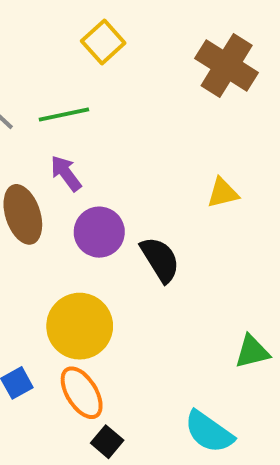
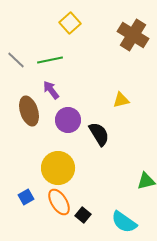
yellow triangle: (223, 193) -> (121, 100), moved
black square: (107, 442) -> (83, 215), moved

